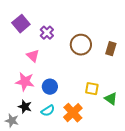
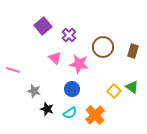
pink star: (25, 82) -> (79, 64), moved
yellow square: (92, 89) -> (114, 91), turned 32
green triangle: (111, 99) -> (132, 87), moved
gray star: (12, 121) -> (34, 91), moved

